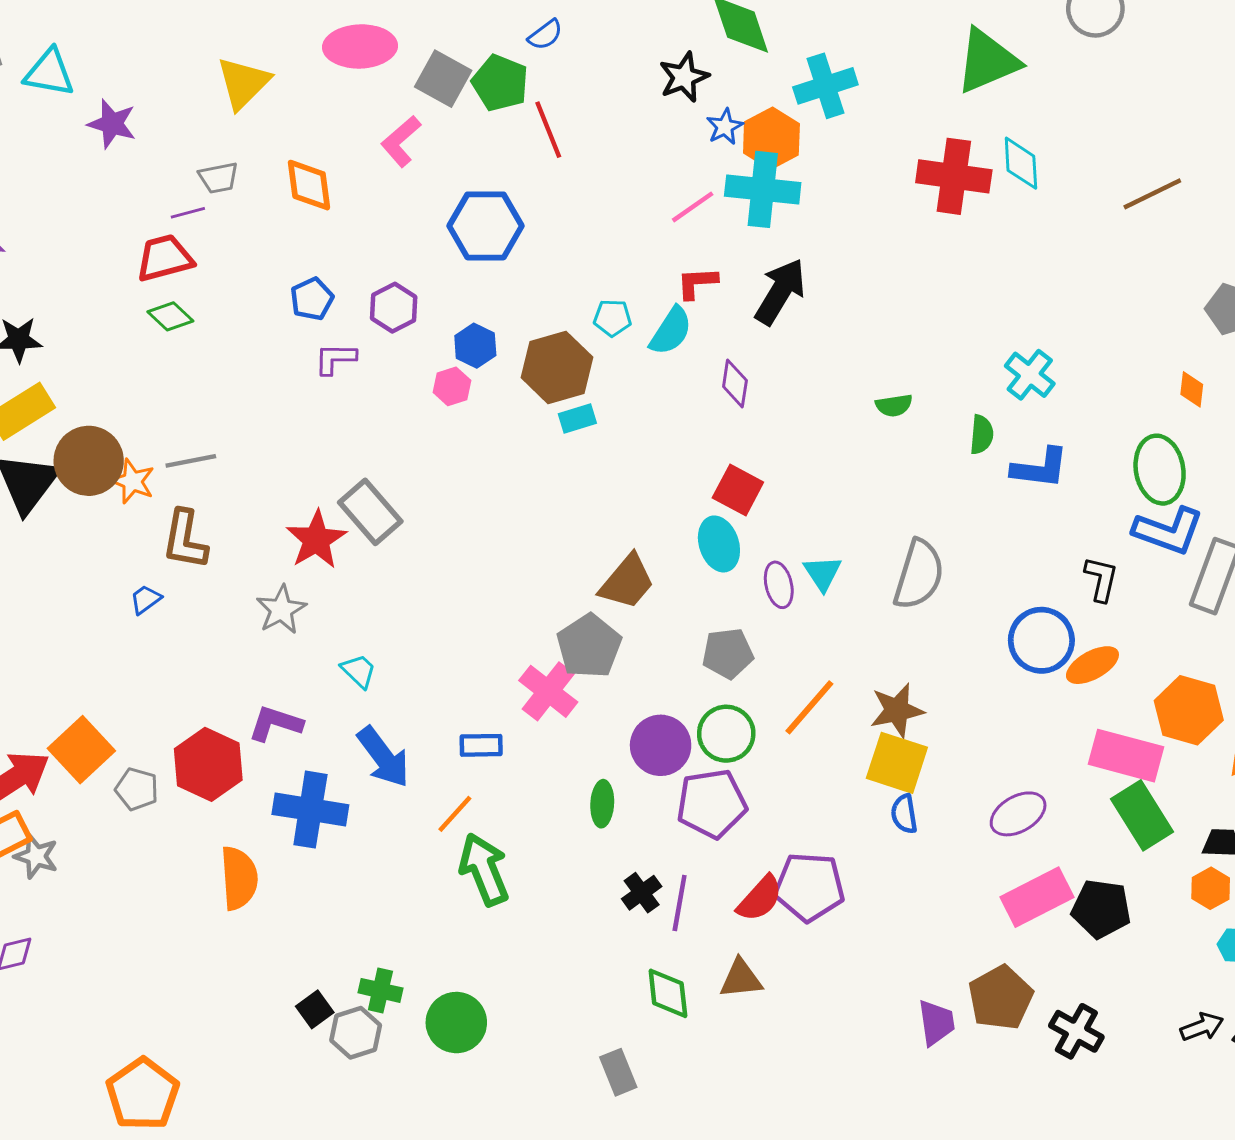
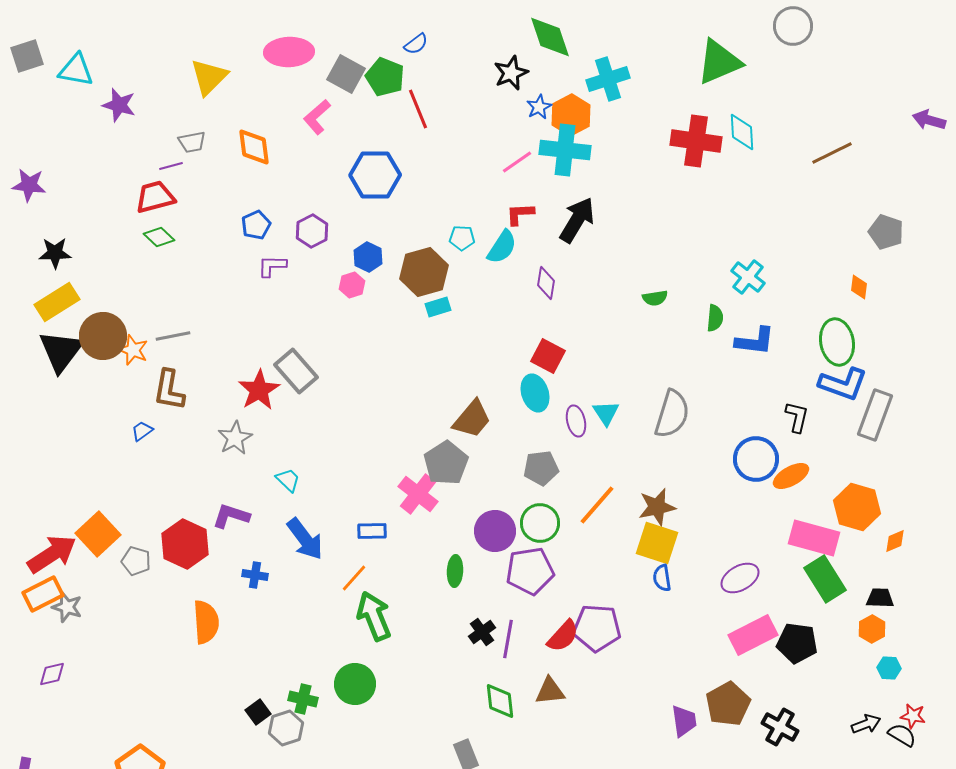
blue cross: (310, 810) -> (255, 575), size x0.5
green circle: (456, 1023) -> (355, 684), moved

